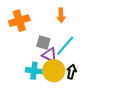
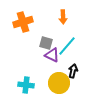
cyan cross: (34, 71) -> (26, 85), moved
yellow circle: (54, 71) -> (59, 83), moved

